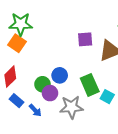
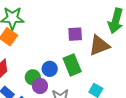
green rectangle: (90, 85) -> (72, 65), moved

